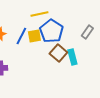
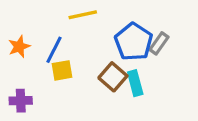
blue pentagon: (51, 31) -> (134, 42), moved
yellow square: (34, 36) -> (62, 70), moved

